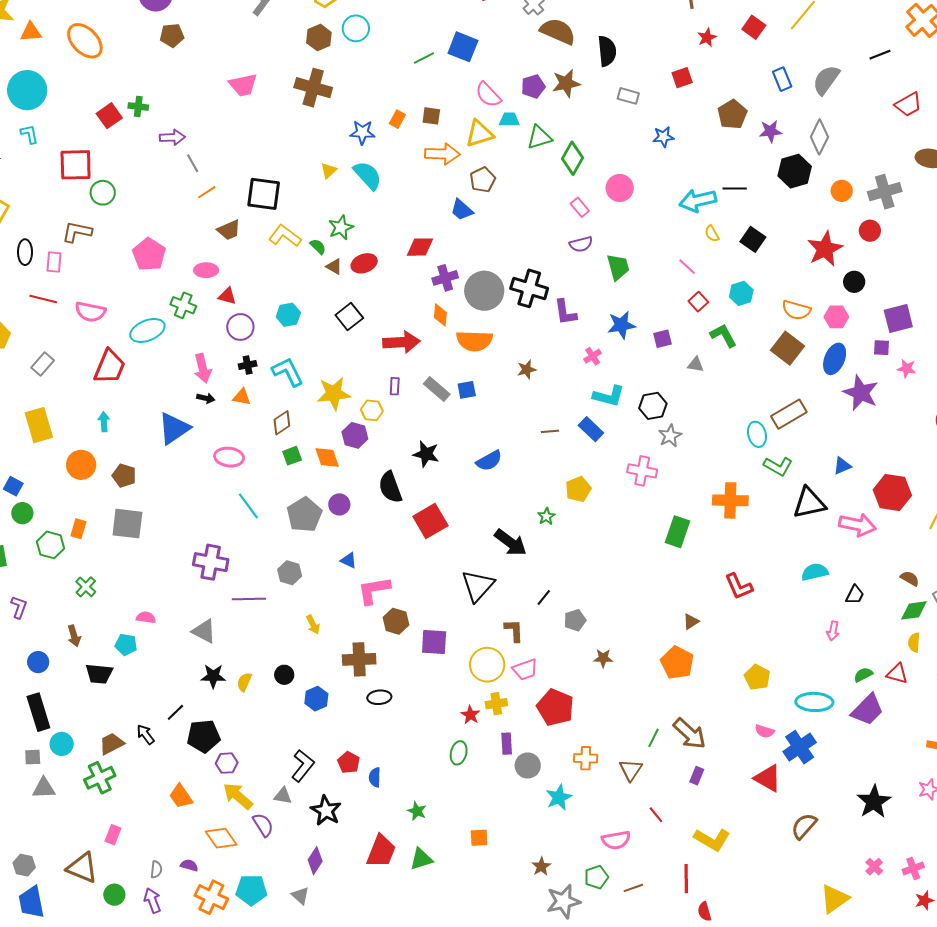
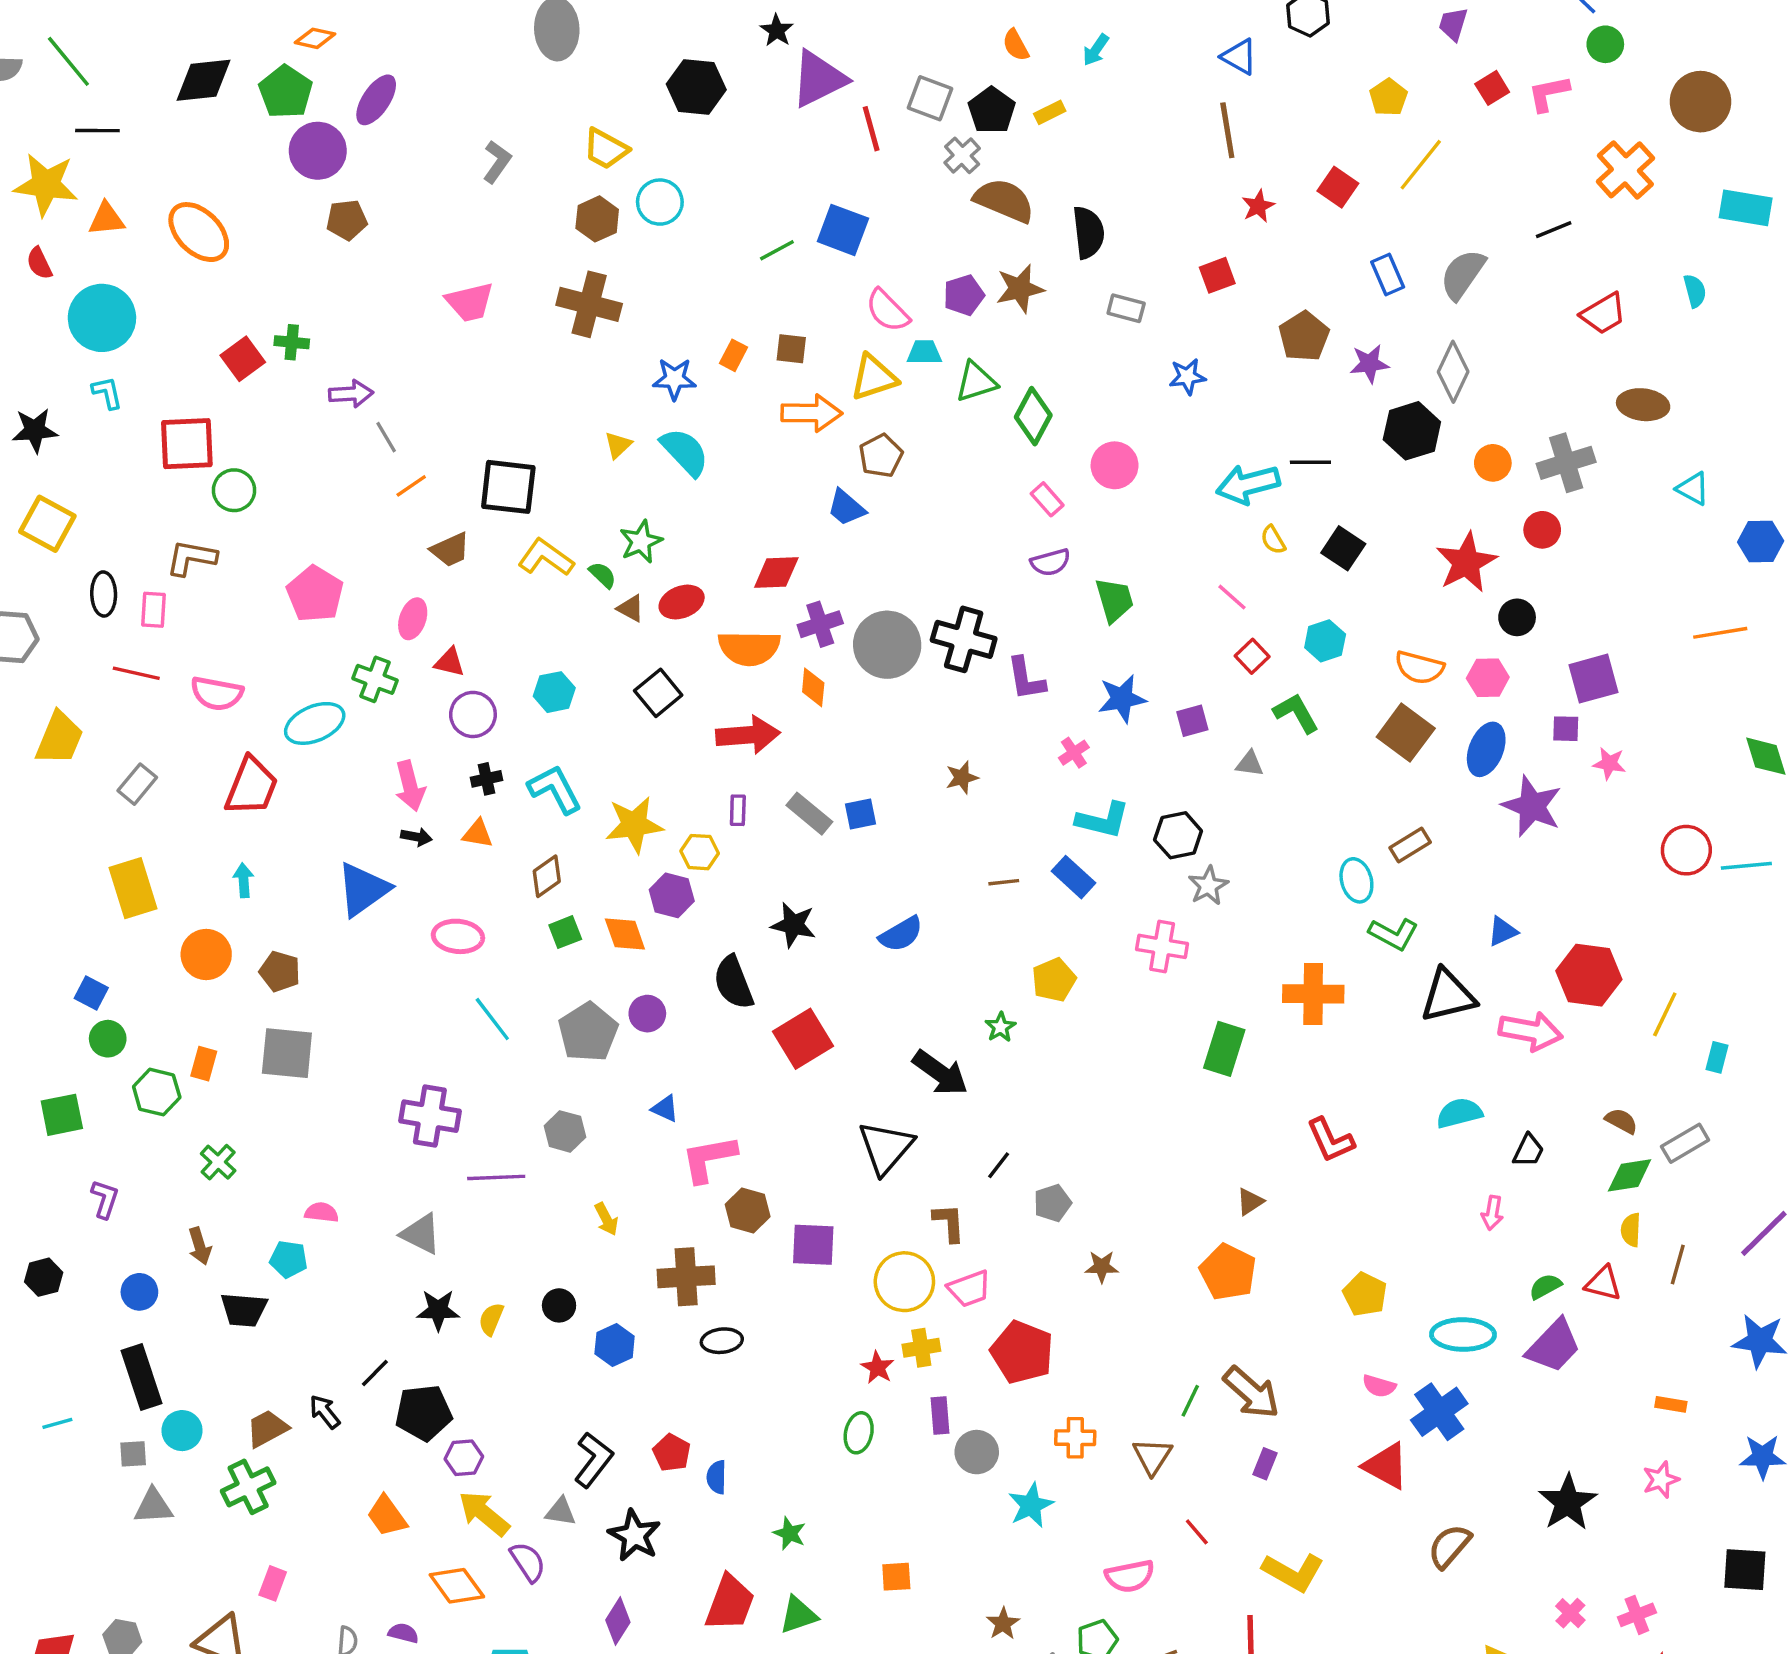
pink ellipse: (206, 270) -> (413, 619), turned -70
orange semicircle: (474, 341) -> (749, 648), moved
brown rectangle: (789, 414) -> (1410, 845), size x0.7

